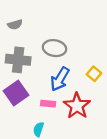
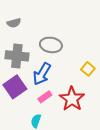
blue arrow: (60, 79) -> (42, 74), moved
pink rectangle: (48, 104) -> (45, 97), turned -40

